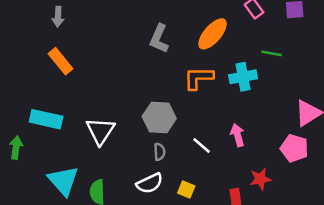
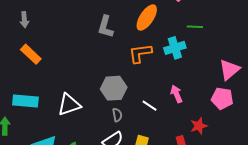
white triangle: (100, 131) -> (69, 105), turned 45

